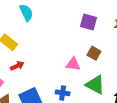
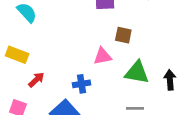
blue cross: (63, 93) -> (81, 84), moved

